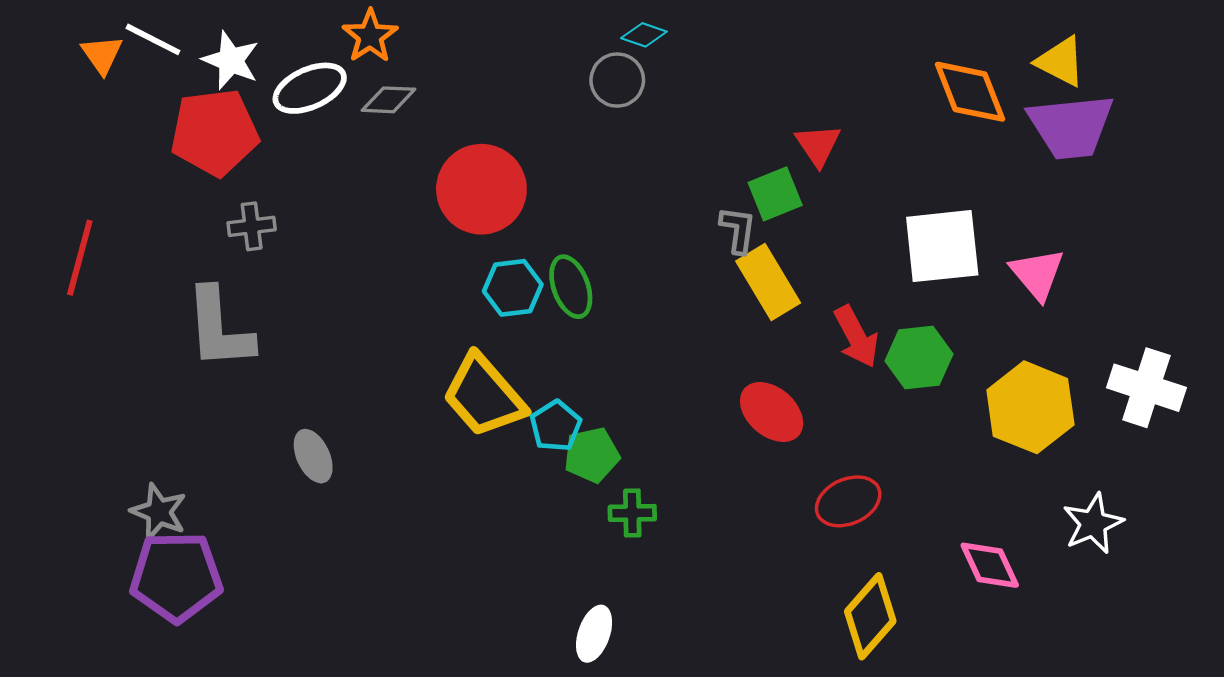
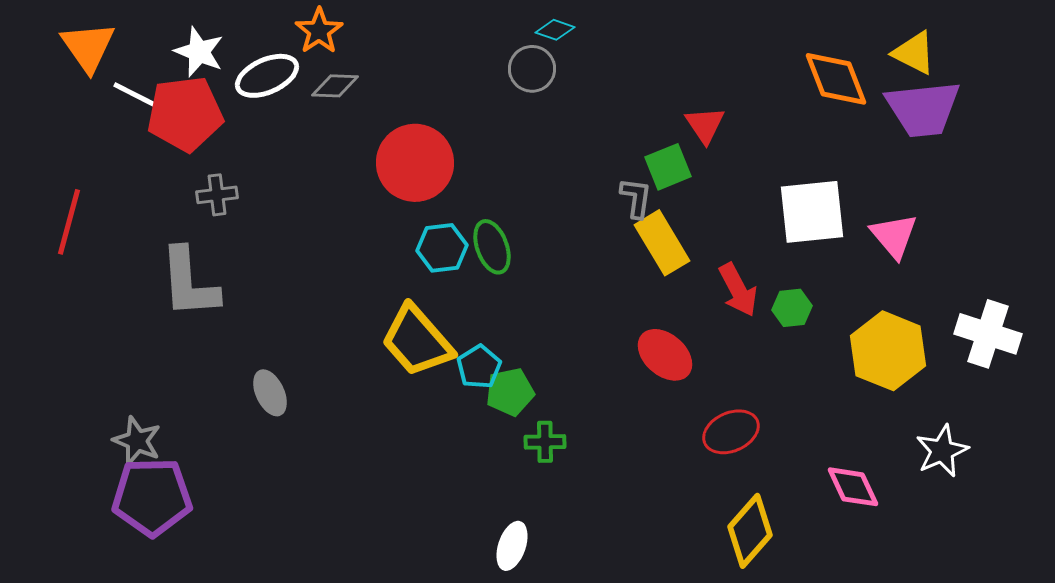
white line: (153, 39) -> (137, 96), moved
orange triangle: (102, 55) -> (88, 47), size x1.5
green hexagon: (919, 357) -> (792, 308), size x0.7

